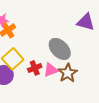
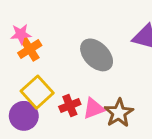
gray ellipse: (60, 49) -> (97, 55), moved

